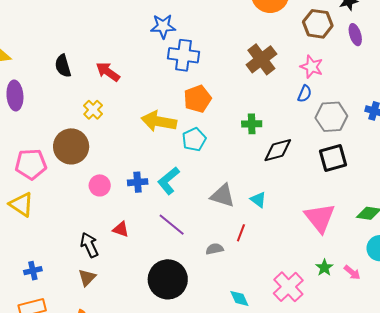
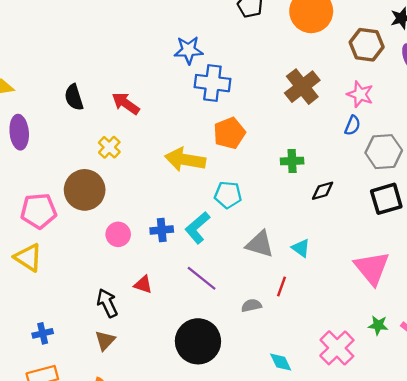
cyan pentagon: (194, 140) -> (228, 195), moved, turned 30
black diamond: (278, 150) -> (323, 191), size x0.7
green star: (324, 268) -> (378, 325), turned -30

